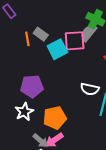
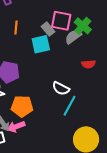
gray rectangle: (41, 34) -> (48, 29), moved
pink square: (75, 41) -> (61, 21), moved

